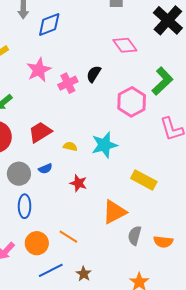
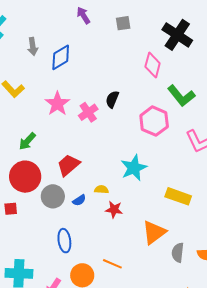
pink diamond: (125, 45) -> (153, 65), moved, turned 60
green L-shape: (162, 81) -> (181, 96), turned 104
yellow semicircle: (70, 146) -> (101, 189), moved
gray circle: (19, 174) -> (53, 196), moved

